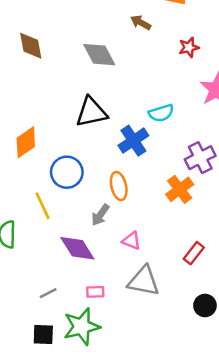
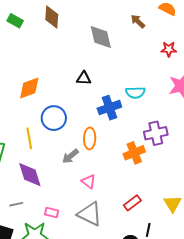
black triangle: (91, 112) -> (84, 78), size x0.6
purple diamond: (77, 248) -> (30, 175), moved

